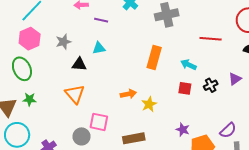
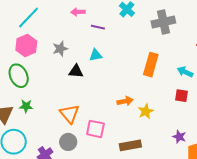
orange triangle: (75, 94) -> (69, 114), moved
gray circle: (82, 136) -> (68, 142), moved

